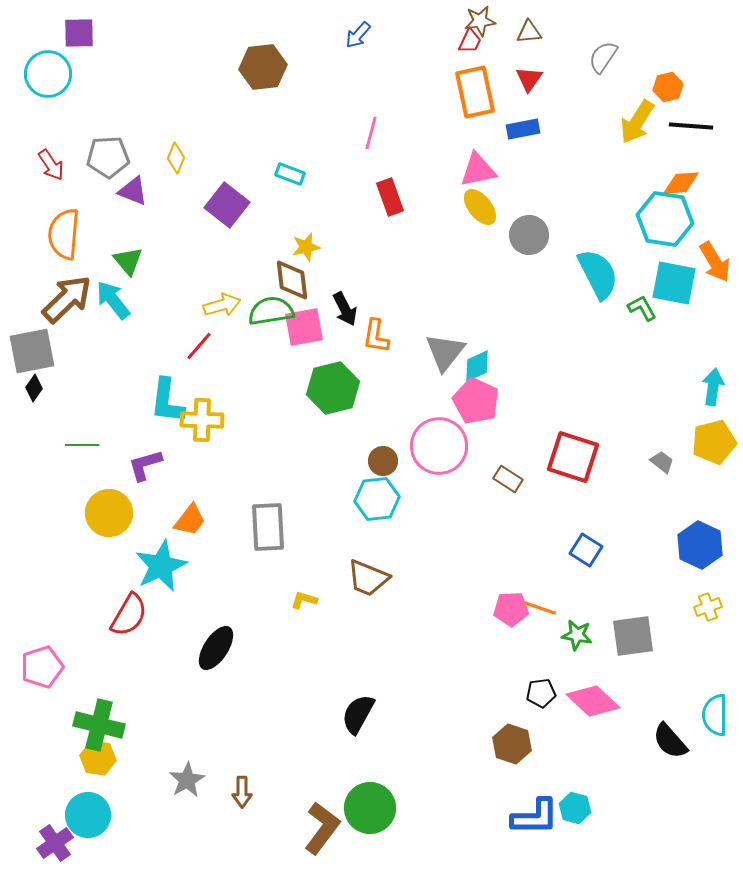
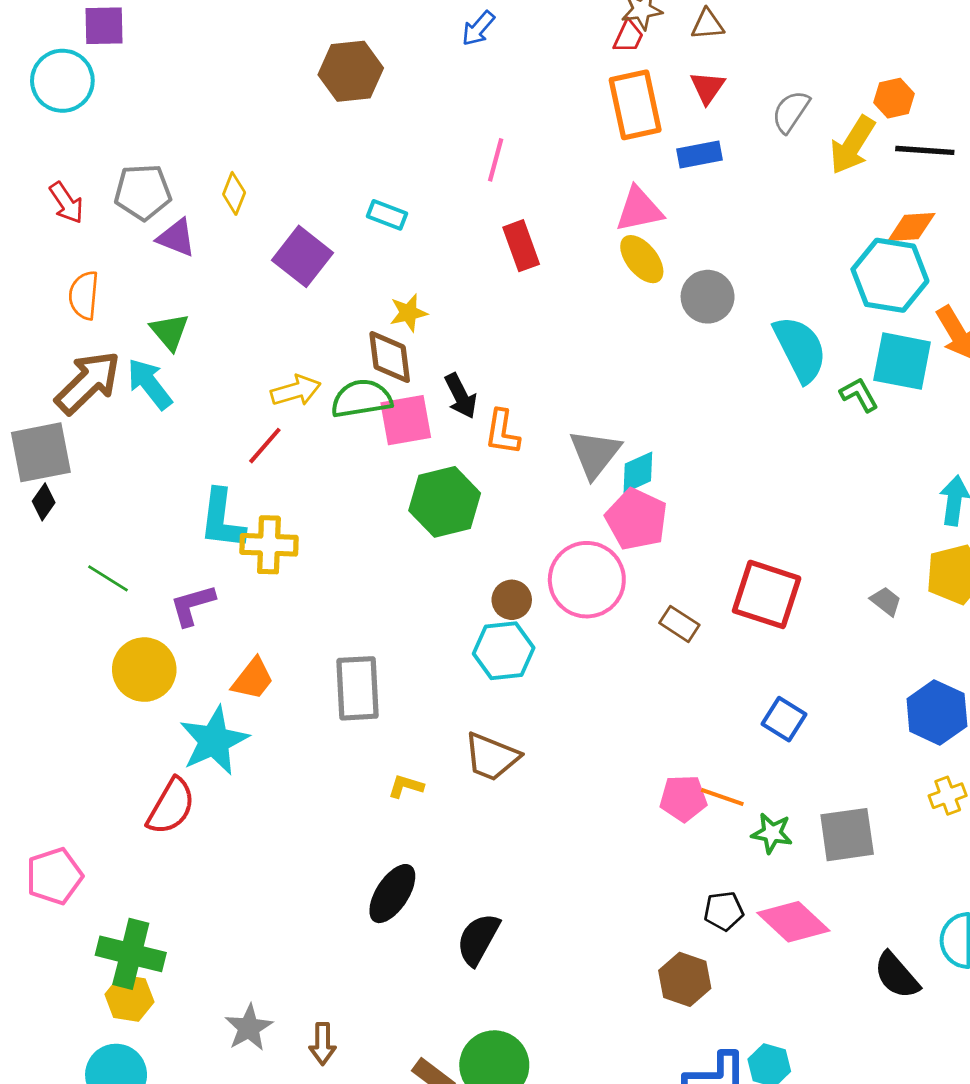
gray semicircle: (603, 57) -> (791, 112), moved
orange semicircle: (64, 234) -> (84, 295), size x0.7
green line: (82, 445) -> (108, 578), turned 32
black ellipse: (216, 648) -> (392, 894), moved

